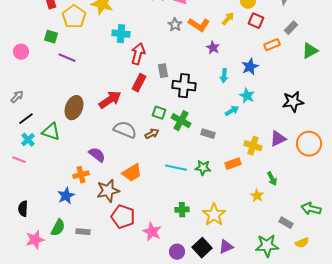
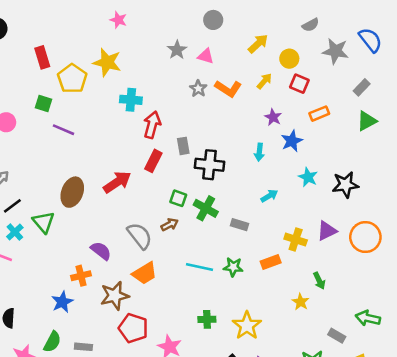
gray rectangle: (291, 28) -> (362, 87), moved
purple star: (213, 48) -> (273, 117), moved
cyan star: (247, 96) -> (308, 177), moved
gray semicircle: (125, 130) -> (140, 236), moved, turned 30
green triangle: (51, 132) -> (44, 222), turned 30

